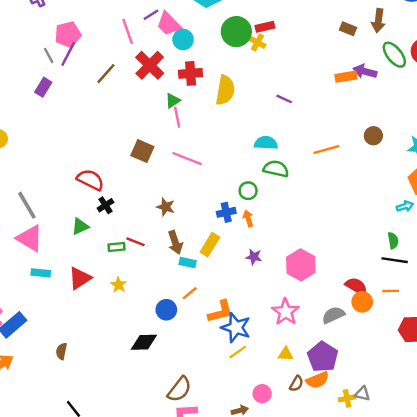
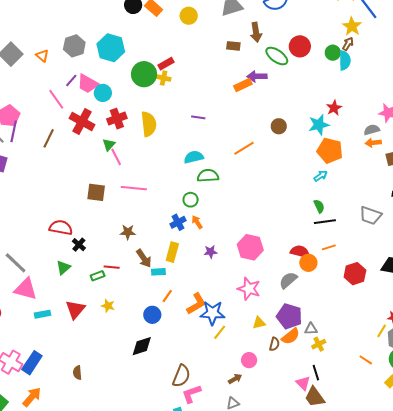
gray triangle: (362, 394) -> (311, 329), moved

